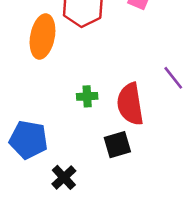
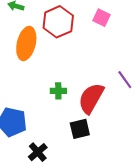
red semicircle: (130, 104) -> (91, 98), turned 36

